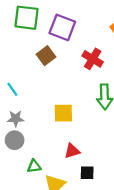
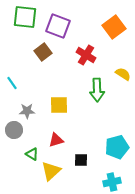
gray star: (16, 119) -> (27, 111), moved
red triangle: (72, 151) -> (56, 140), moved
green triangle: (34, 166) -> (32, 154), turned 40

